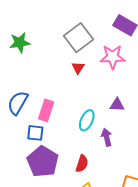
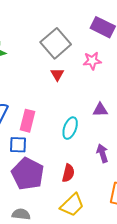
pink star: (113, 57) -> (92, 61), size x0.7
purple arrow: (107, 137) -> (102, 153), moved

